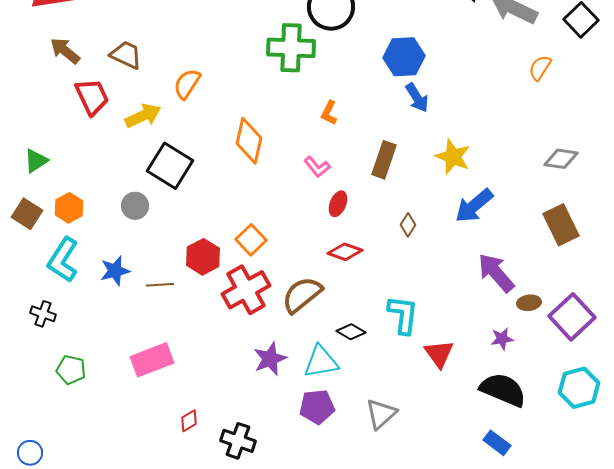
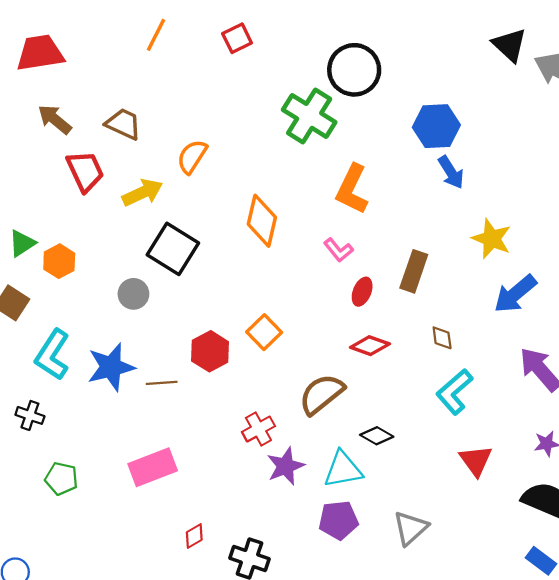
green cross: (291, 48) -> (309, 116), turned 30
orange L-shape: (329, 113) -> (352, 189), size x1.8
brown rectangle: (384, 160) -> (414, 271), moved
orange hexagon: (69, 208) -> (59, 261), moved
brown diamond: (408, 225) -> (442, 338), moved, turned -40
blue star: (115, 271) -> (111, 367), size x1.4
red cross: (246, 290) -> (258, 429), moved, size x0.6
cyan L-shape: (403, 315) -> (454, 392), moved, turned -138

